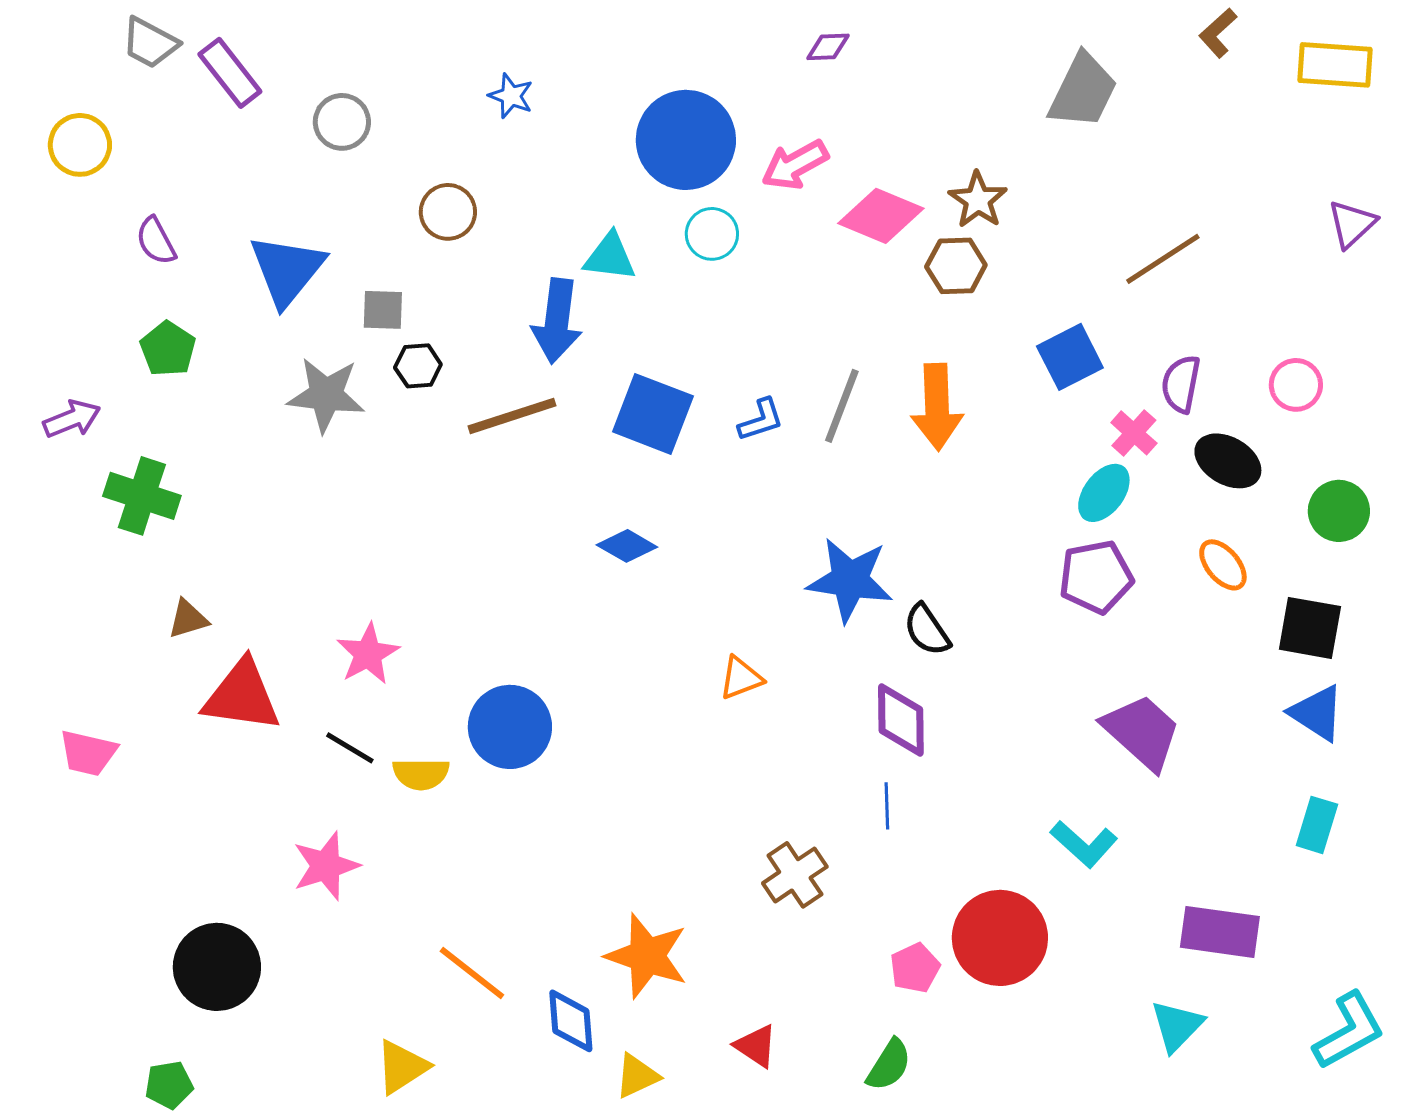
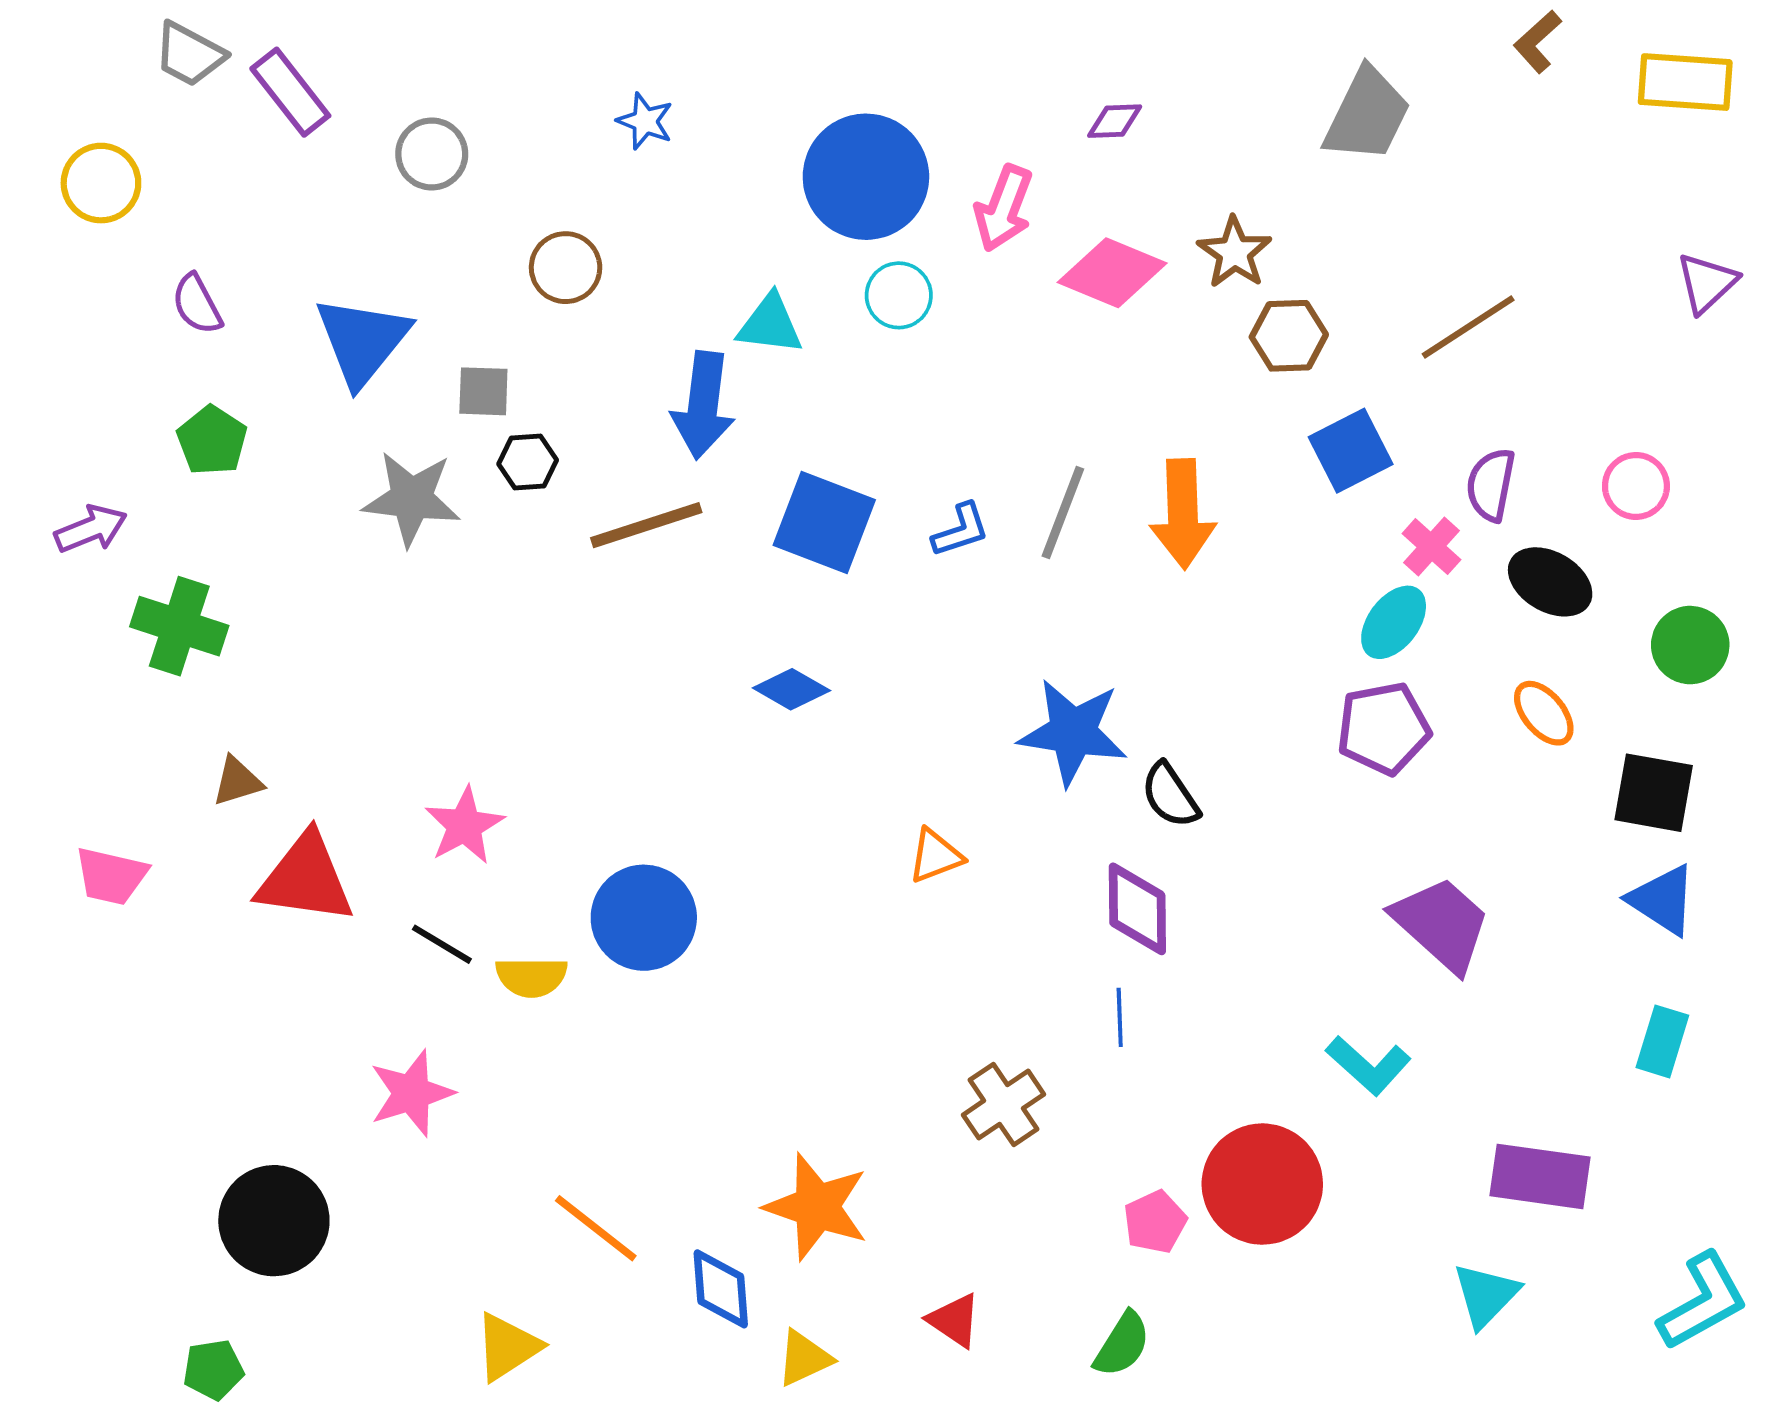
purple diamond: (828, 47) -> (1115, 121), moved
pink arrow: (795, 165) -> (1004, 208), turned -40
brown hexagon: (956, 266) -> (1289, 336), moved
pink trapezoid: (88, 753) -> (111, 876), moved

